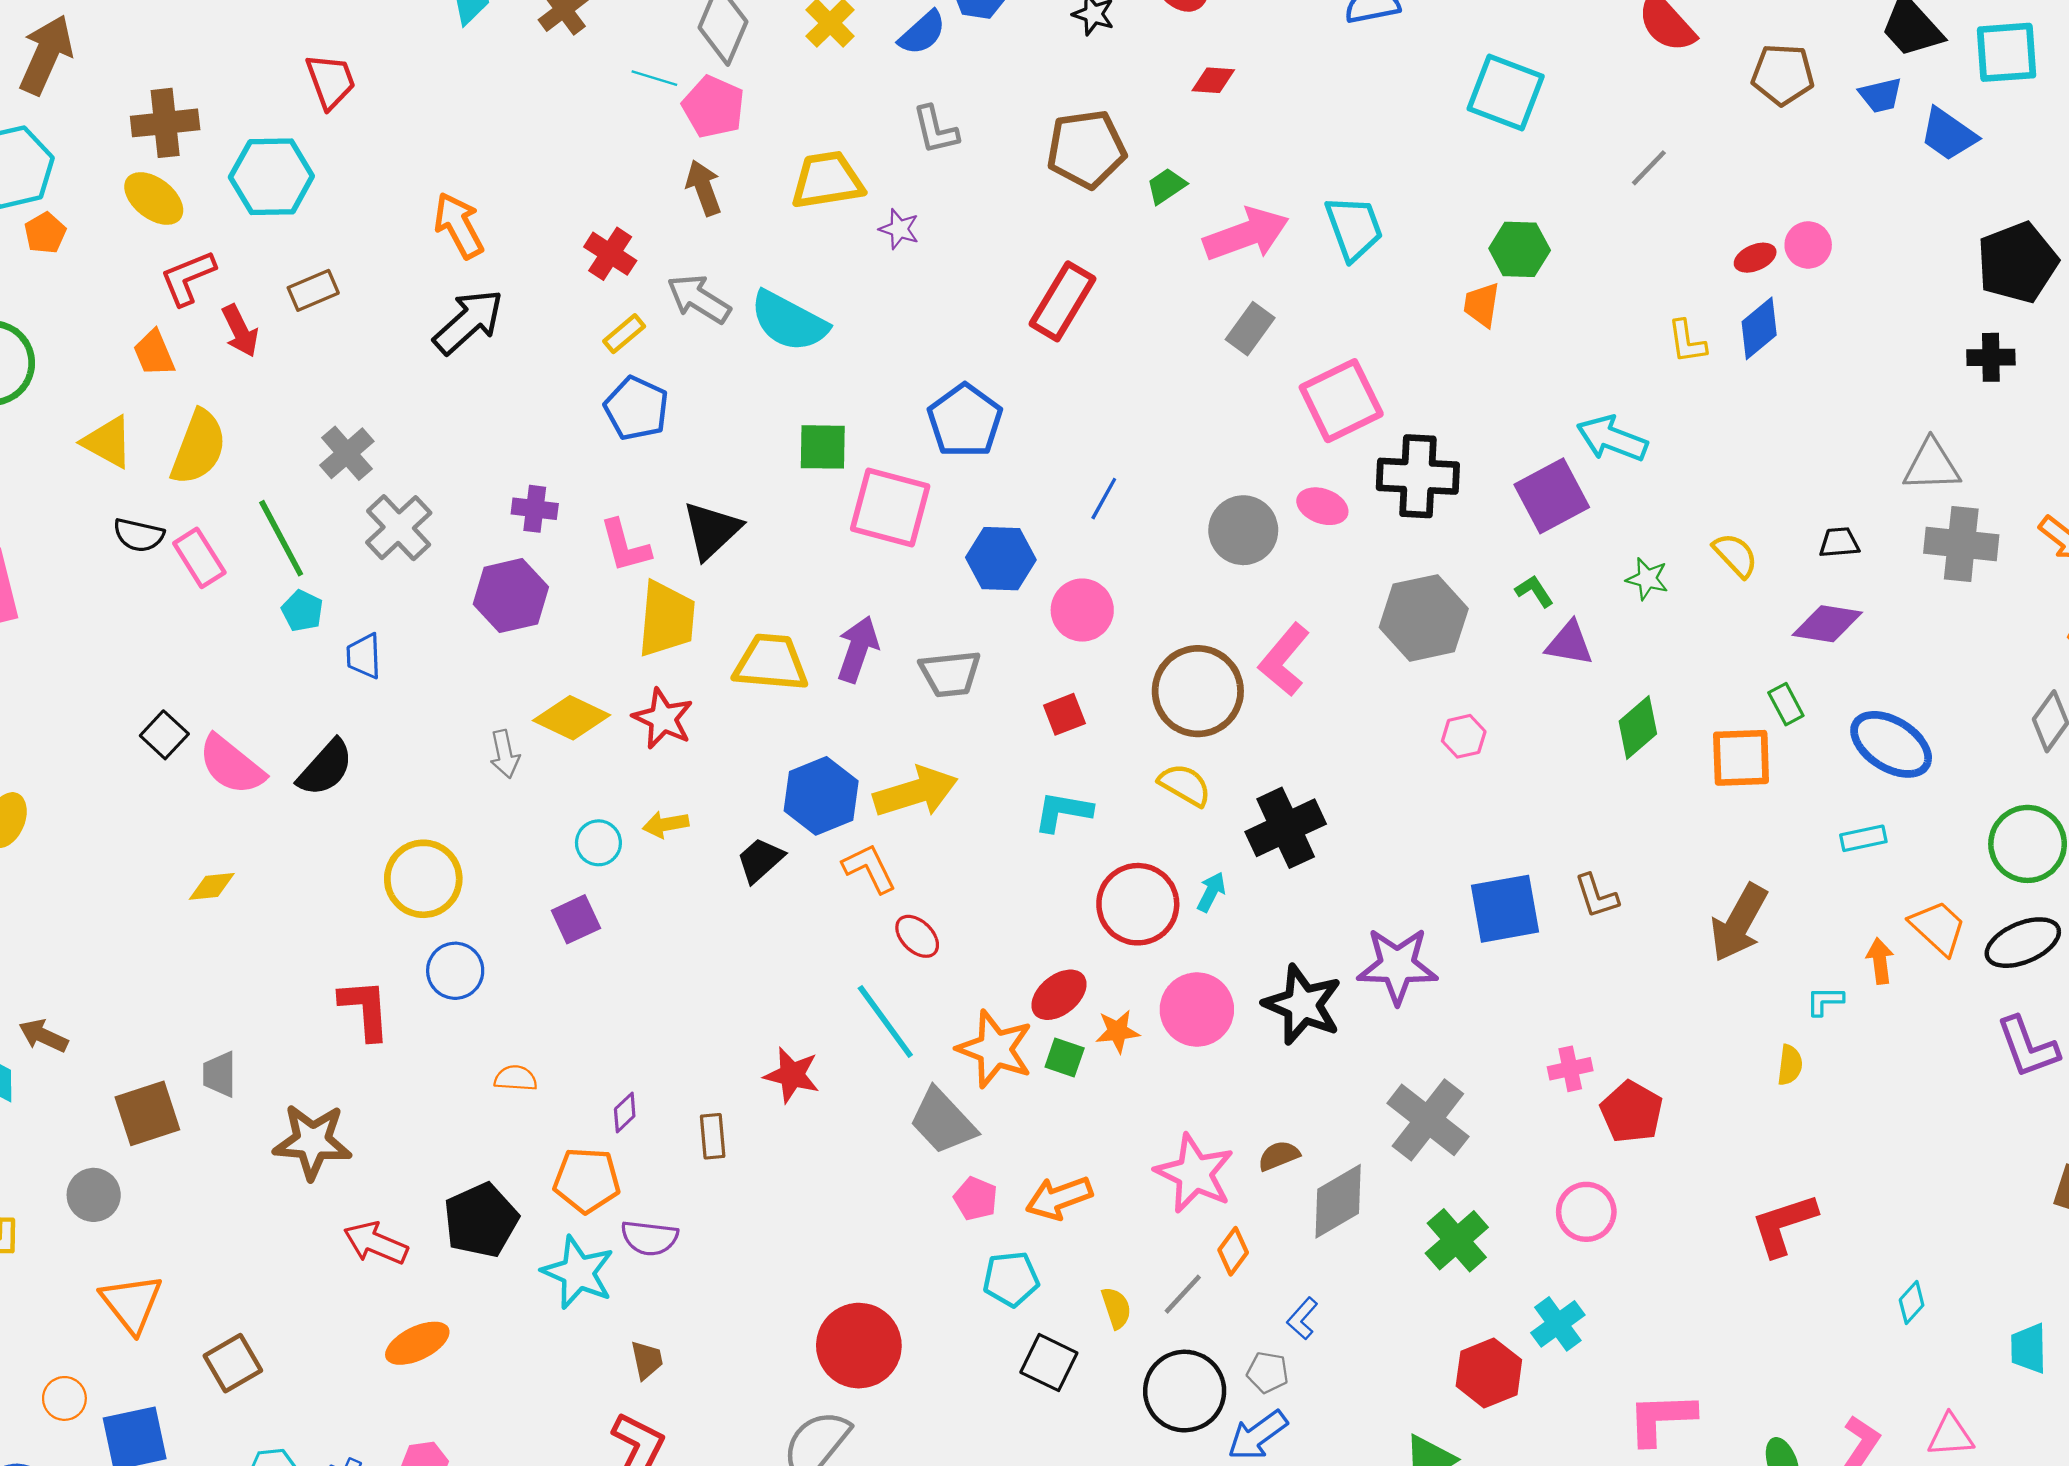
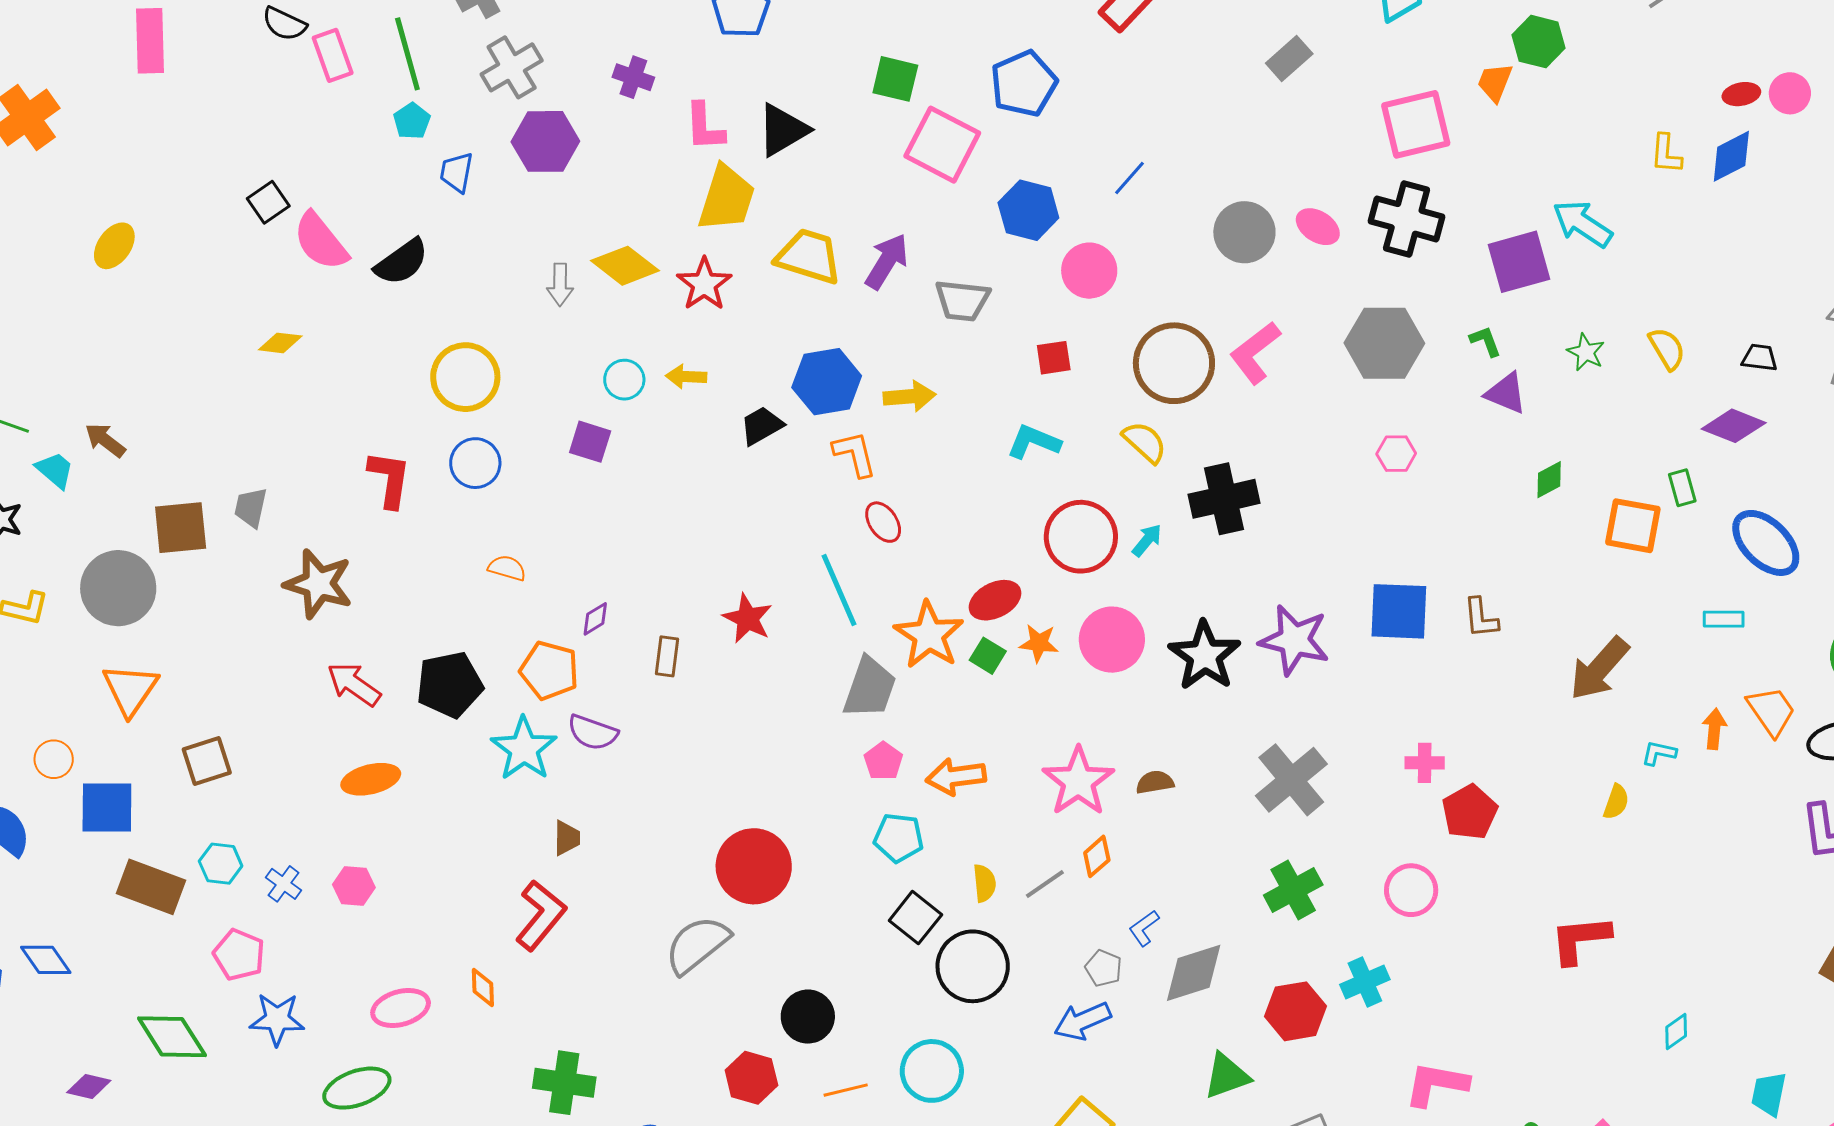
pink square: (1341, 401) -> (1416, 124), moved
purple hexagon: (511, 596) -> (545, 141), moved
green diamond: (1638, 727) -> (1549, 480), size x0.7
yellow arrow: (916, 792) -> (910, 396), size x0.7
purple square: (576, 919) -> (590, 442), turned 30
gray trapezoid: (943, 1121) -> (870, 688), turned -130
gray circle: (94, 1195) -> (118, 588), size x1.6
gray diamond: (1338, 1201) -> (1194, 973), moved
black circle: (1185, 1391) -> (973, 966), moved

